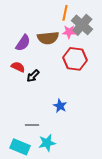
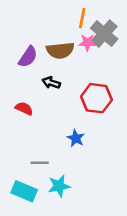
red hexagon: (75, 59) -> (96, 98), moved
red semicircle: (18, 67) -> (24, 109), moved
black arrow: (33, 76) -> (51, 83), moved, turned 64

